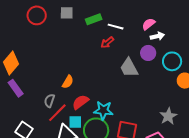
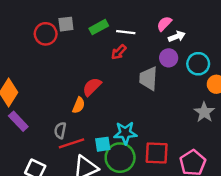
red circle: (37, 15) -> (46, 34), moved
gray trapezoid: (129, 68) -> (148, 78), turned 40
red semicircle: (80, 102) -> (92, 87), moved
red line: (57, 113) -> (71, 143), turned 35
gray star: (168, 116) -> (204, 112), moved
cyan square: (75, 122) -> (103, 144), moved

